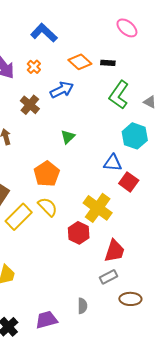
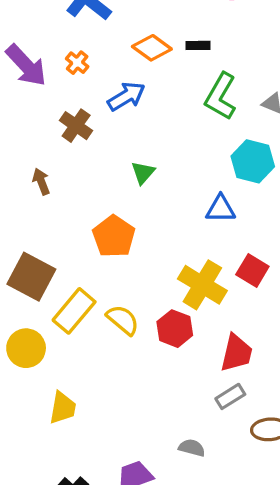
red square: (129, 182) -> (252, 271), moved
yellow semicircle: (48, 207) -> (123, 320), moved
gray semicircle: (82, 306) -> (192, 448), turned -70

